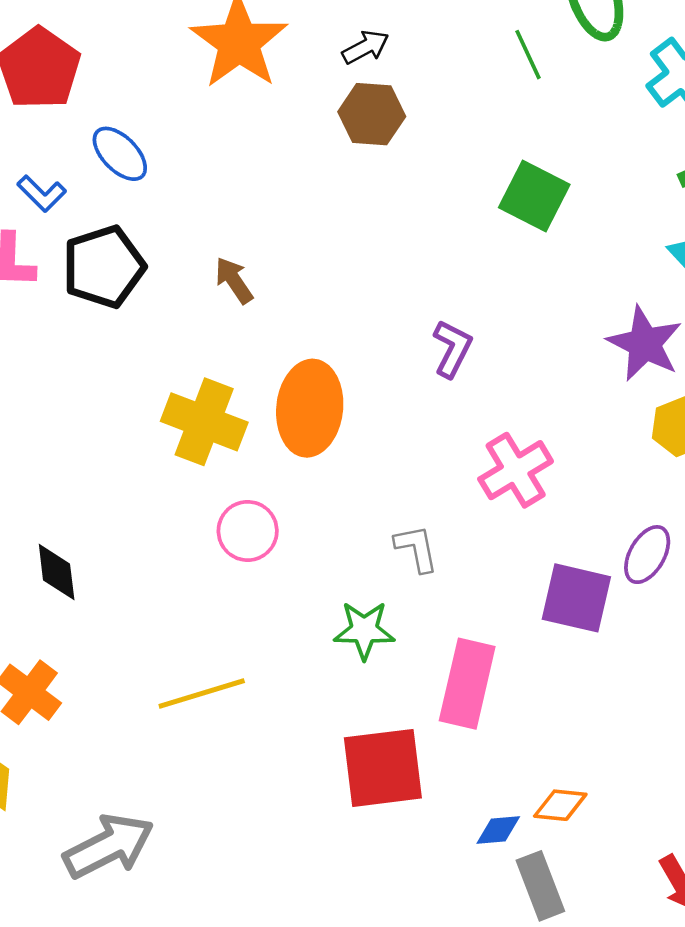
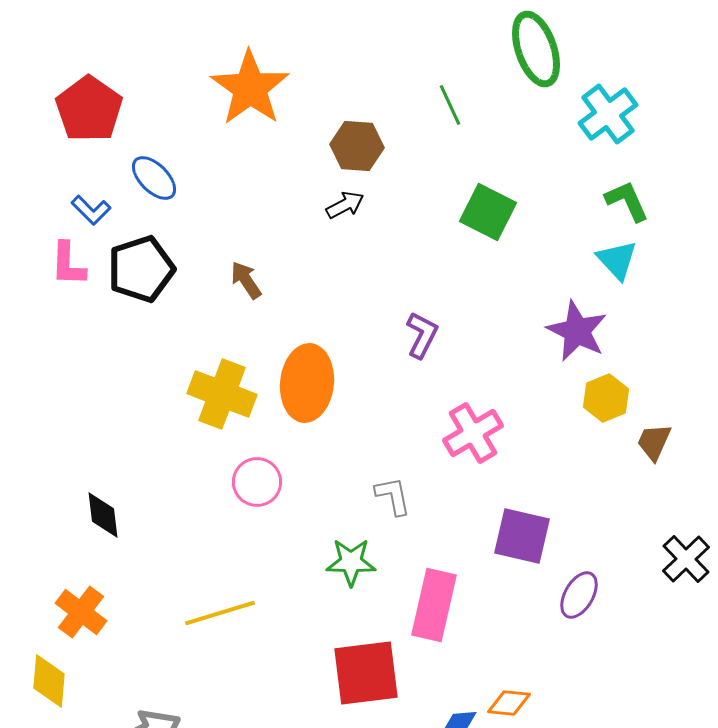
black arrow: (365, 47) -> (345, 205), moved
green line: (528, 55) -> (450, 105), moved
purple ellipse: (647, 555) -> (579, 595), moved

